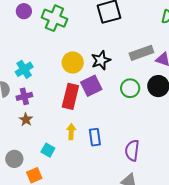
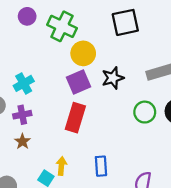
yellow circle: (73, 62) -> (83, 53), moved
purple square: (91, 86) -> (79, 82), moved
yellow arrow: (71, 132) -> (61, 166), moved

